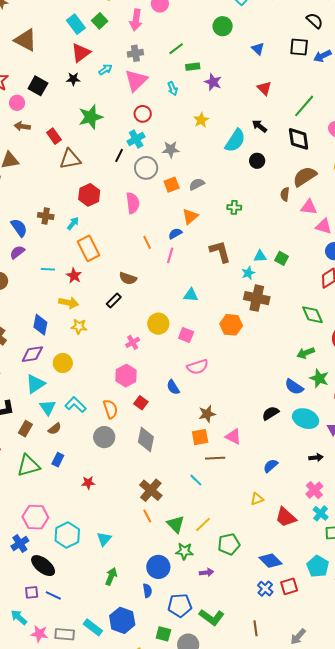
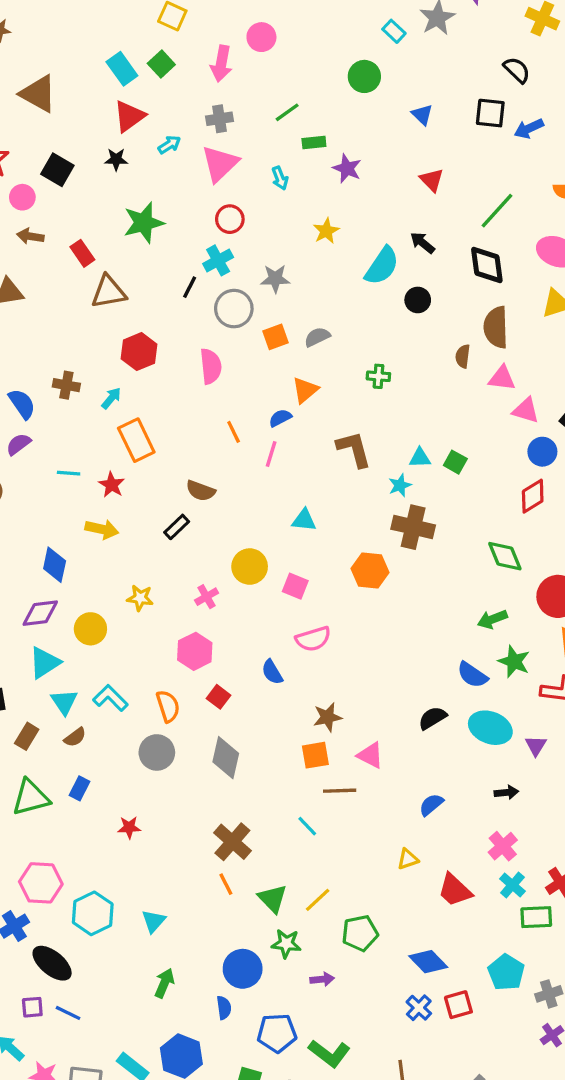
brown semicircle: (305, 176) -> (496, 327), turned -60
yellow star: (79, 326) -> (140, 598), moved

